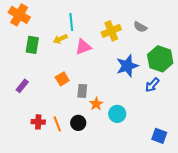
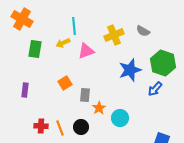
purple rectangle: (22, 86) -> (25, 90), turned -32

